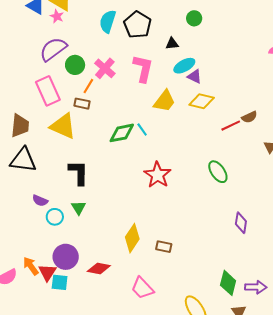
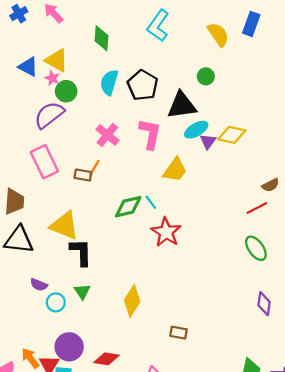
black triangle: (172, 44) -> (182, 105), size x2.0
green circle: (75, 65) -> (66, 91), moved
purple triangle: (194, 77) -> (208, 141), turned 42
orange line: (88, 86) -> (94, 168), moved
yellow diamond: (202, 101) -> (232, 135), moved
yellow triangle: (63, 126) -> (64, 226), moved
red line: (231, 126) -> (257, 208), moved
green ellipse: (218, 172) -> (256, 248), moved
red star: (157, 175) -> (166, 232), moved
yellow diamond: (132, 238) -> (132, 301), moved

